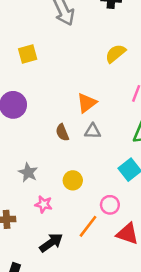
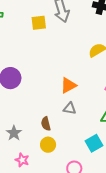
yellow square: (28, 54) -> (39, 23), moved
brown semicircle: (62, 132) -> (46, 124), moved

